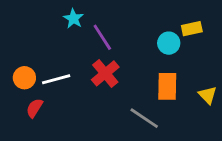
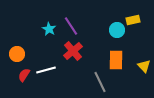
cyan star: (73, 19) -> (49, 29), moved
white line: (56, 79) -> (46, 70), moved
gray line: (144, 118) -> (100, 82), turned 30

